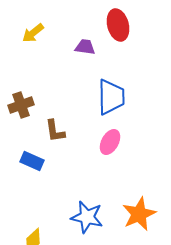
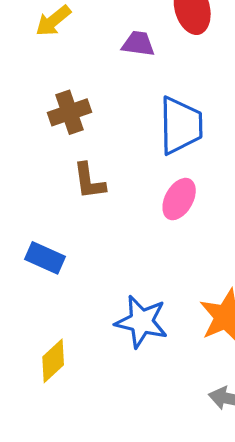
brown cross: (21, 105) -> (70, 112), moved
blue rectangle: (32, 161) -> (45, 258), moved

